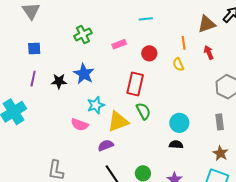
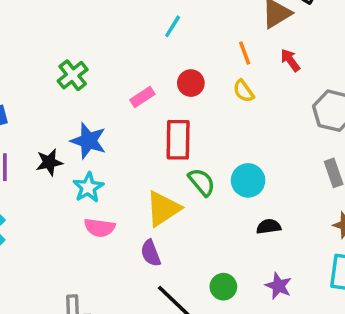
cyan line: (146, 19) -> (173, 26), turned -40
pink rectangle: (119, 44) -> (142, 97), moved
cyan star: (96, 105) -> (88, 187), moved
cyan circle: (179, 123) -> (248, 180), moved
purple semicircle: (106, 145) -> (151, 253), turned -77

